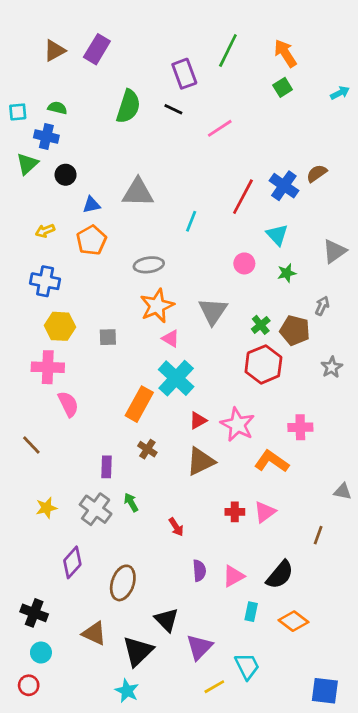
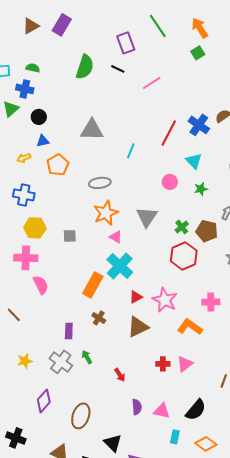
green line: (228, 51) -> (158, 26), turned -60
blue triangle: (91, 205) -> (43, 141), moved
pink triangle: (233, 576) -> (162, 411), turned 42

